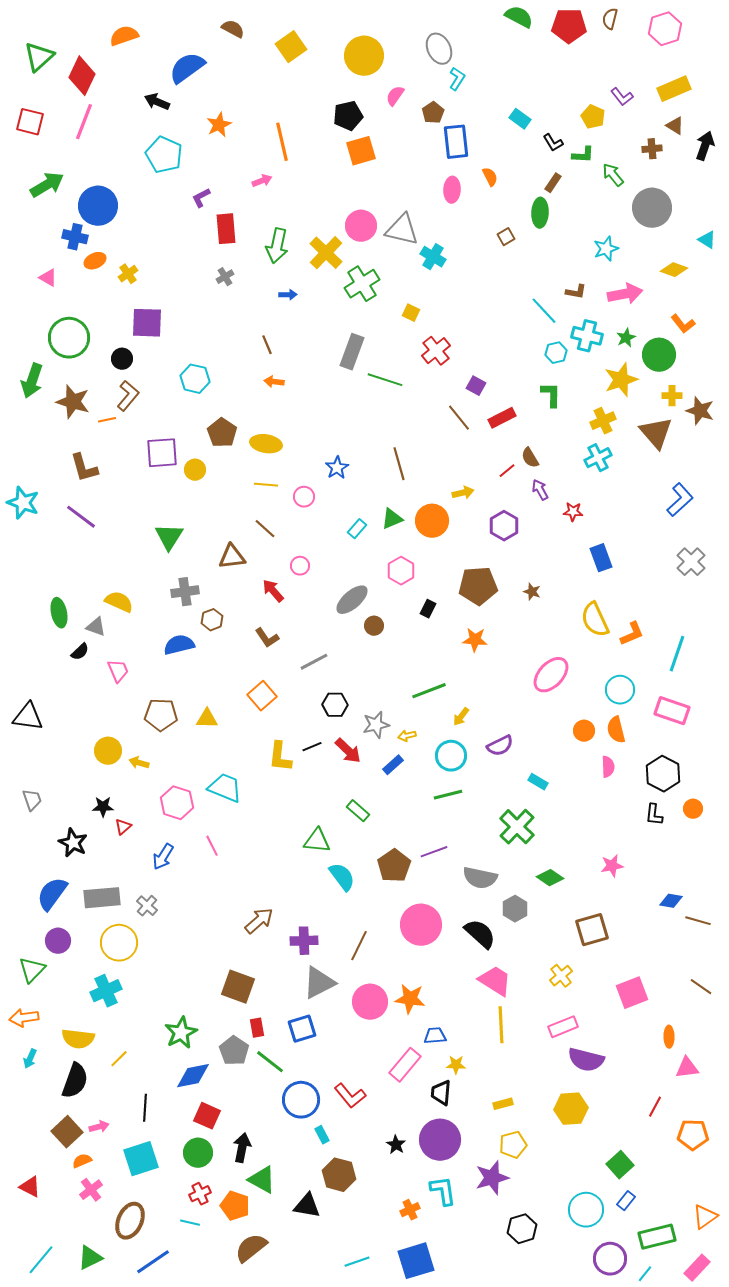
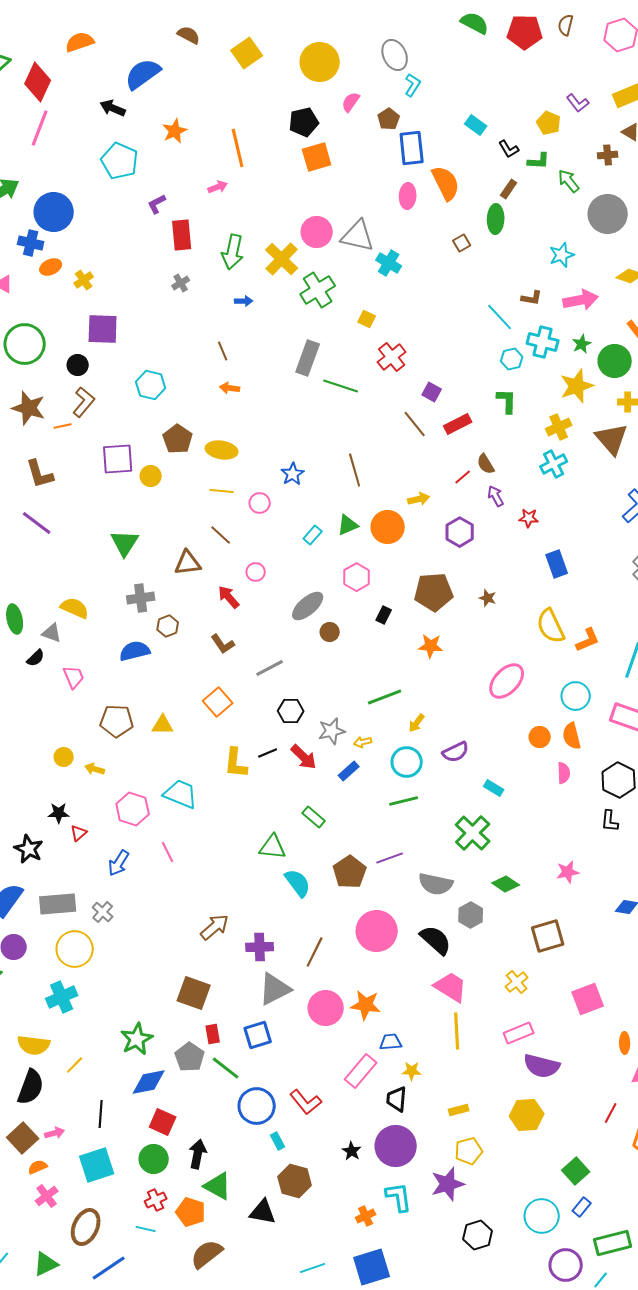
orange semicircle: (490, 177) -> (446, 183), size x1.8
yellow circle: (108, 751) -> (64, 757), size x0.7

